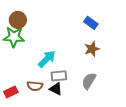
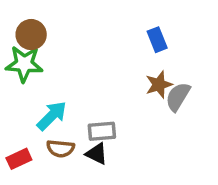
blue rectangle: (91, 23) -> (157, 40), turned 32
cyan arrow: (47, 59) -> (52, 116), moved
gray semicircle: (89, 81) -> (178, 97), moved

